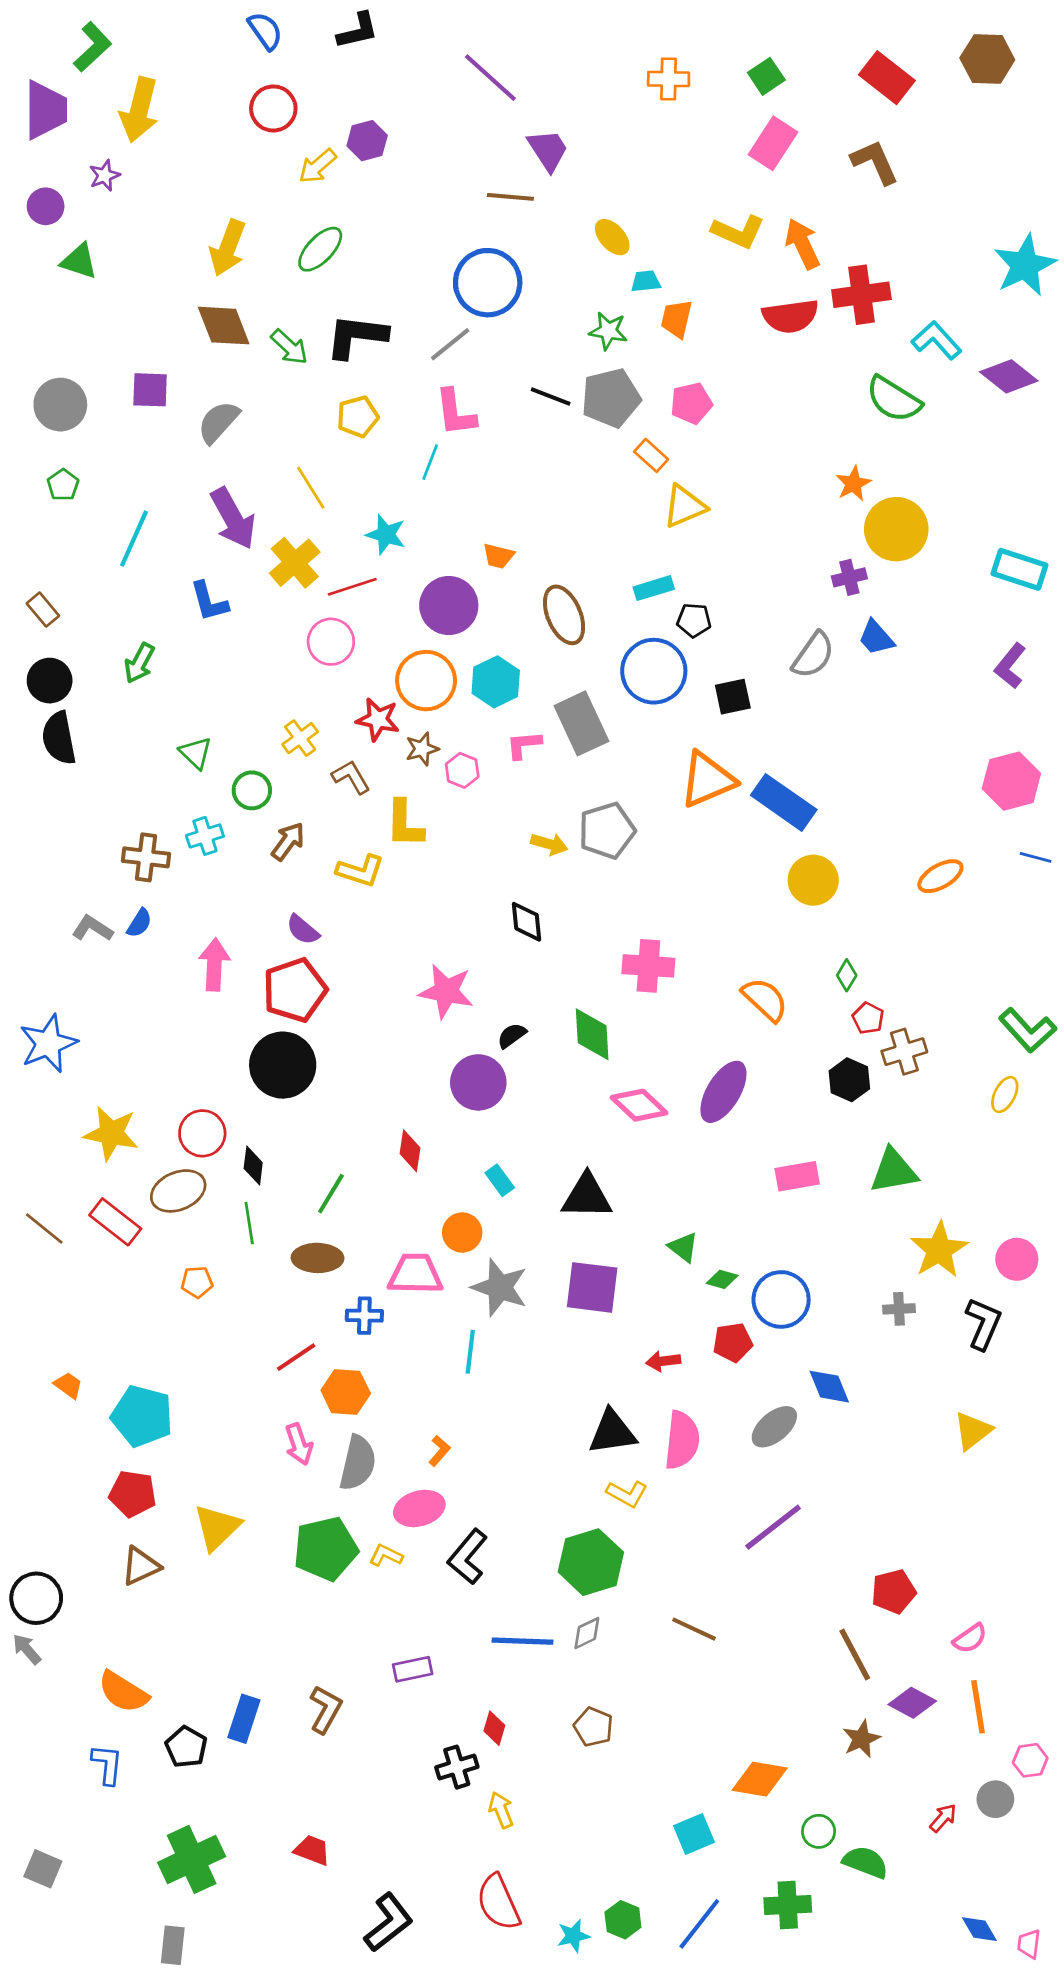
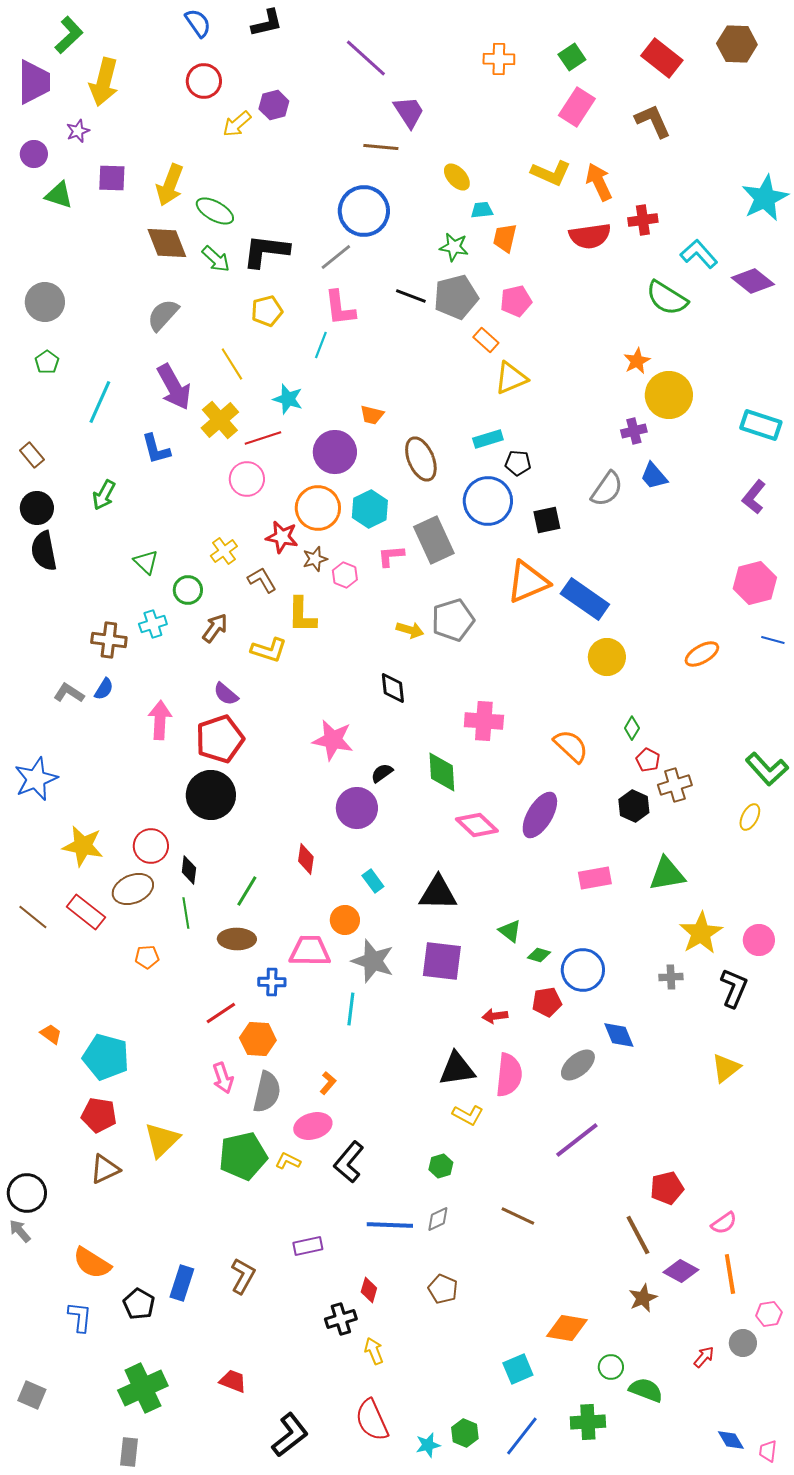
green ellipse: (320, 249) -> (215, 211), moved, turned 75
red cross: (861, 295) -> (643, 220), size x0.7
purple square: (150, 390) -> (112, 178), moved
green hexagon: (591, 1562) -> (441, 1166), size x0.5

